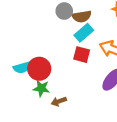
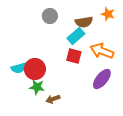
gray circle: (64, 11) -> (50, 16), moved
brown semicircle: (82, 16) -> (84, 22), moved

